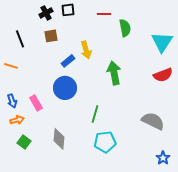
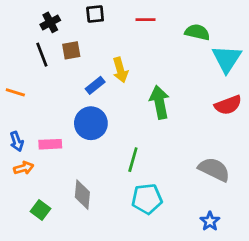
black cross: (46, 13) -> (50, 22), moved
green semicircle: (125, 28) -> (197, 32), moved, turned -66
black line: (20, 39) -> (42, 55), moved
pink rectangle: (36, 103) -> (50, 144), turned -63
green square: (24, 142) -> (40, 210), moved
blue star: (163, 158) -> (210, 221), moved

